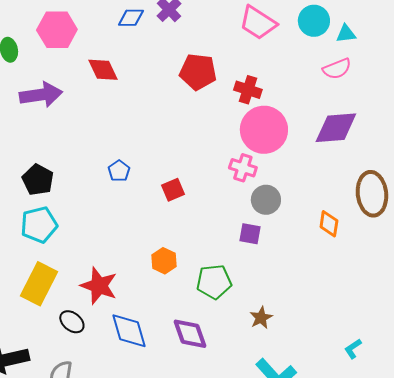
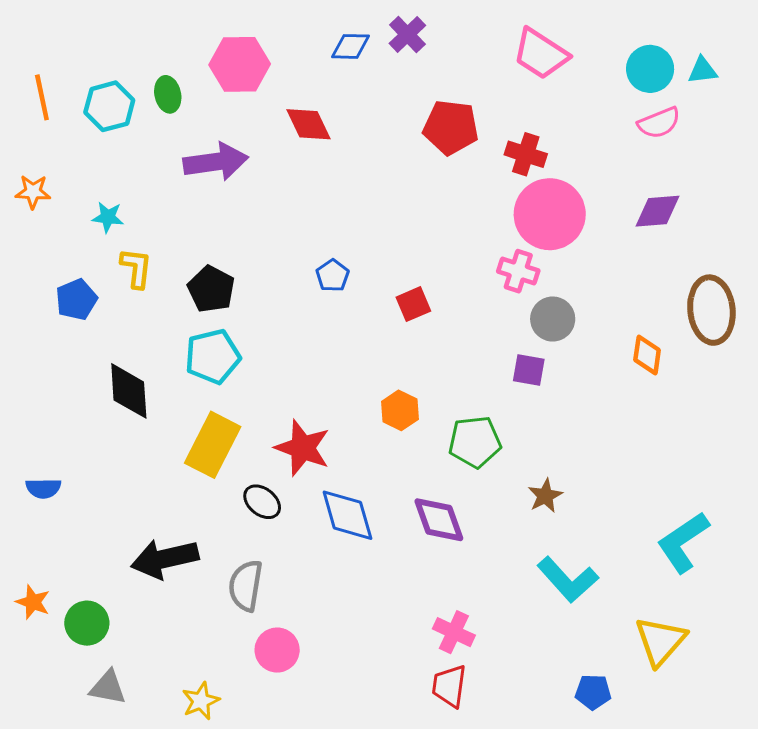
cyan circle: (314, 21) -> (650, 69), moved
cyan triangle: (346, 34) -> (702, 70), moved
purple diamond: (336, 128) -> (658, 211), size x0.7
cyan L-shape: (353, 349) -> (683, 542), size x2.0

